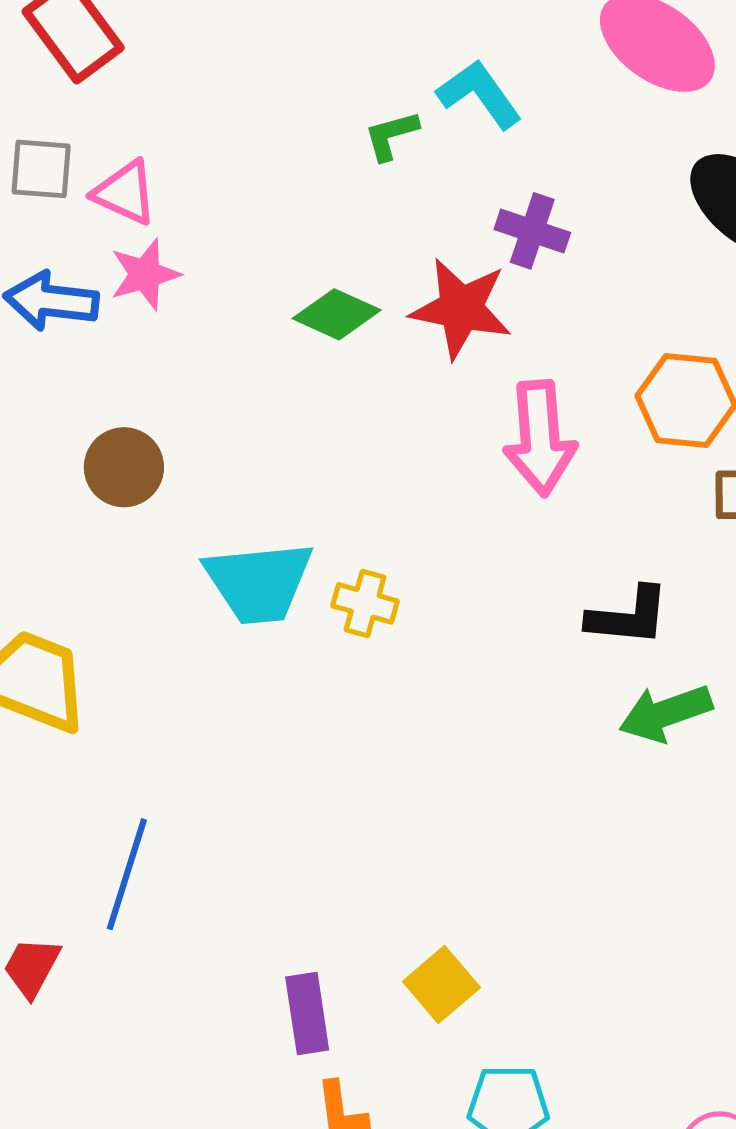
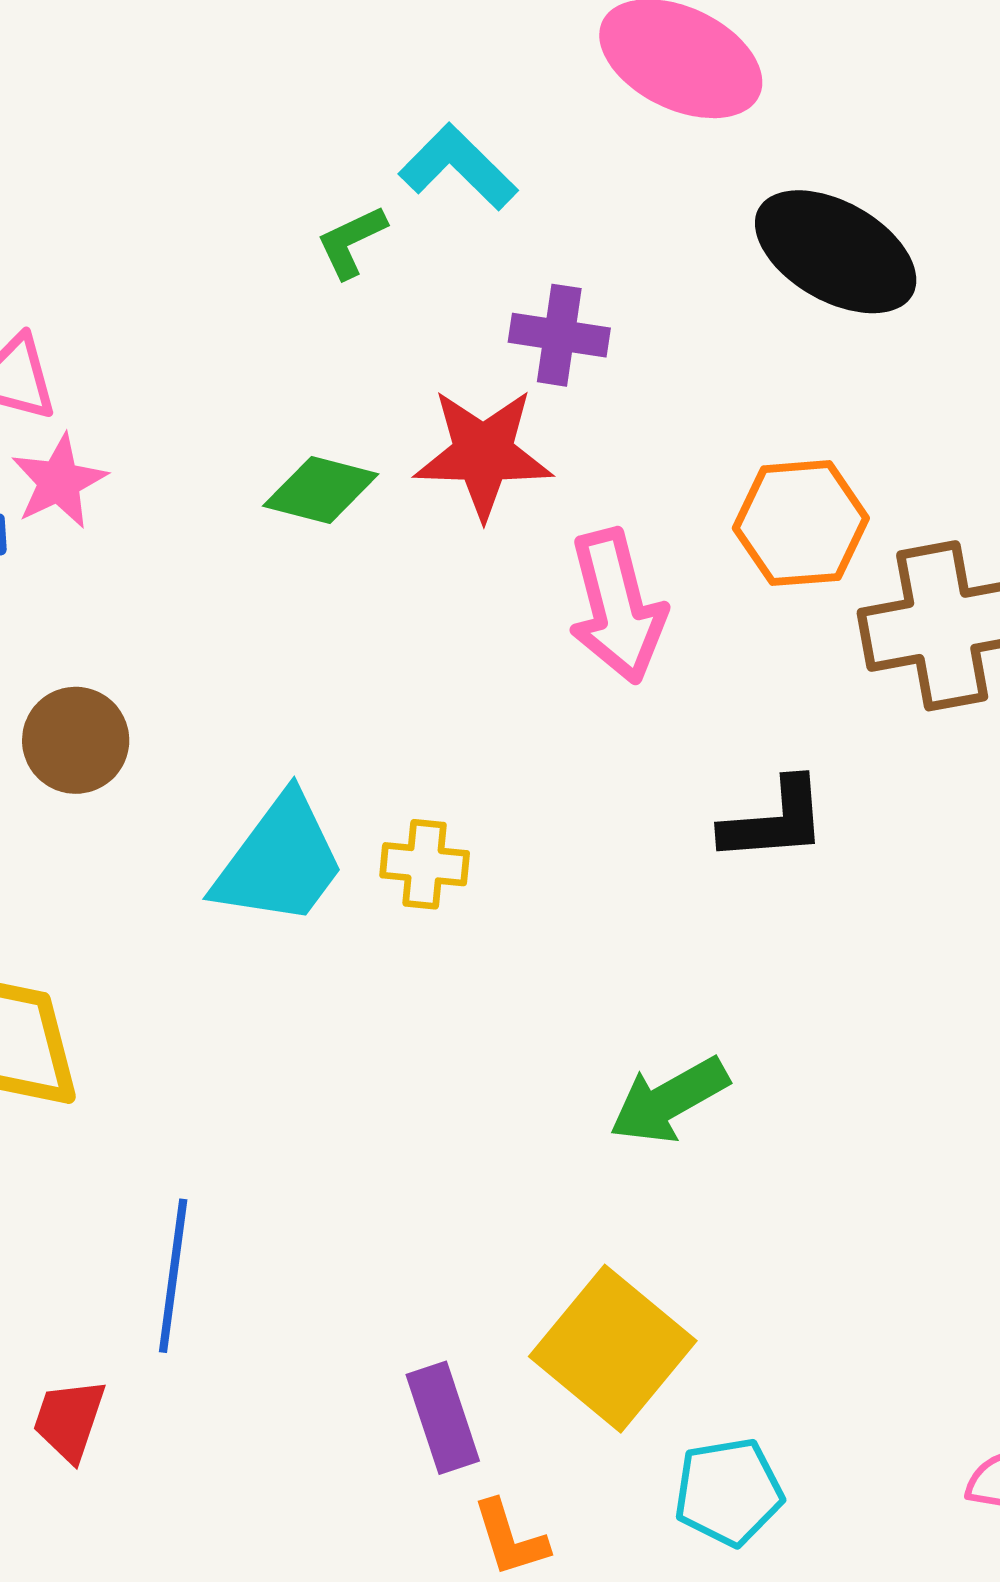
cyan trapezoid: (259, 582) -> (280, 861), turned -38
green arrow: (666, 713) -> (669, 1100), moved
yellow square: (441, 984) -> (613, 1349), size x1.6

